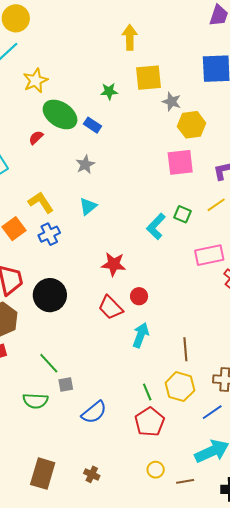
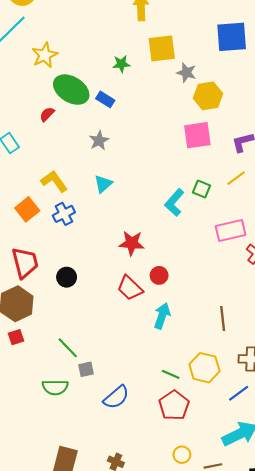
black circle: (50, 295) -> (67, 277), size x0.6
brown line: (185, 349) -> (223, 318), moved
green line: (147, 392) -> (171, 374), turned -42

